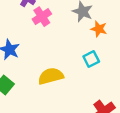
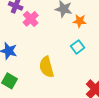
yellow semicircle: (51, 76) -> (47, 67), turned -80

